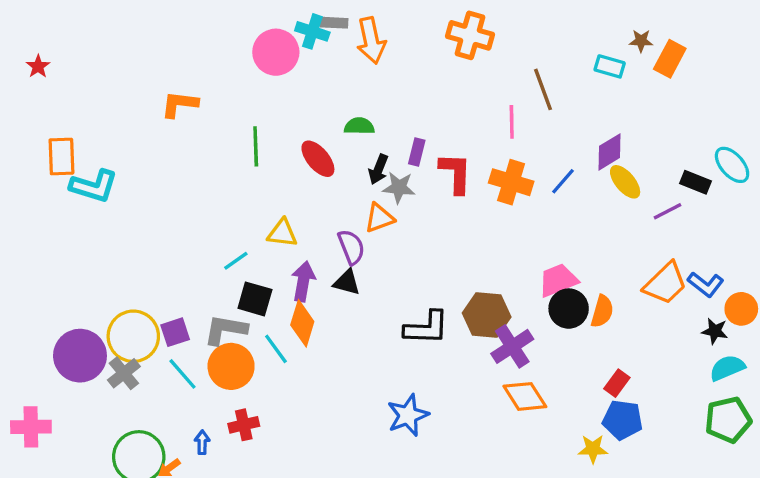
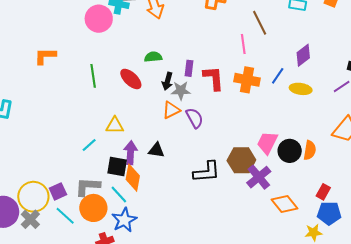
yellow ellipse: (625, 182) -> (301, 89), moved, turned -35
purple semicircle: (351, 247) -> (195, 118), moved
pink trapezoid: (558, 280) -> (267, 143), moved, turned -35
black square: (255, 299) -> (117, 167), moved
orange diamond: (525, 396) -> (285, 204), moved
blue star: (408, 415) -> (124, 220), moved

